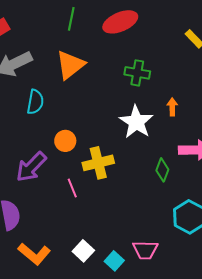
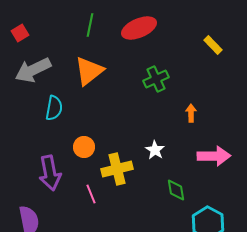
green cross: (137, 73) -> (156, 79), turned -35
white star: (136, 122) -> (155, 150), moved, size x0.6
purple arrow: (31, 167) -> (50, 173), turned -56
green diamond: (162, 170) -> (176, 190), moved, turned -30

